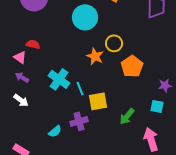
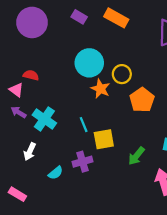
cyan circle: (85, 17) -> (89, 63), moved
cyan cross: (59, 79) -> (44, 119), moved
white arrow: (21, 100) -> (30, 152), moved, turned 77

